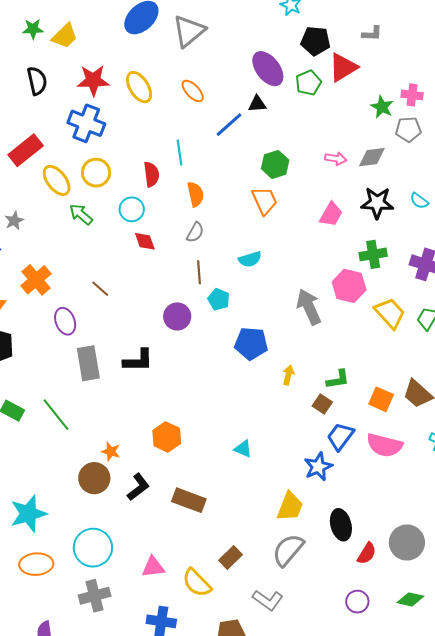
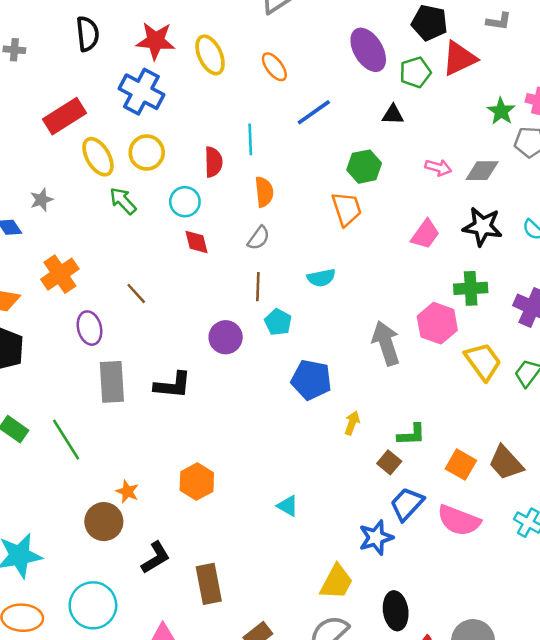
black triangle: (257, 104) -> (393, 115), moved
black L-shape: (138, 487) -> (156, 558), moved
brown rectangle: (189, 500) -> (209, 584), moved, turned 52

